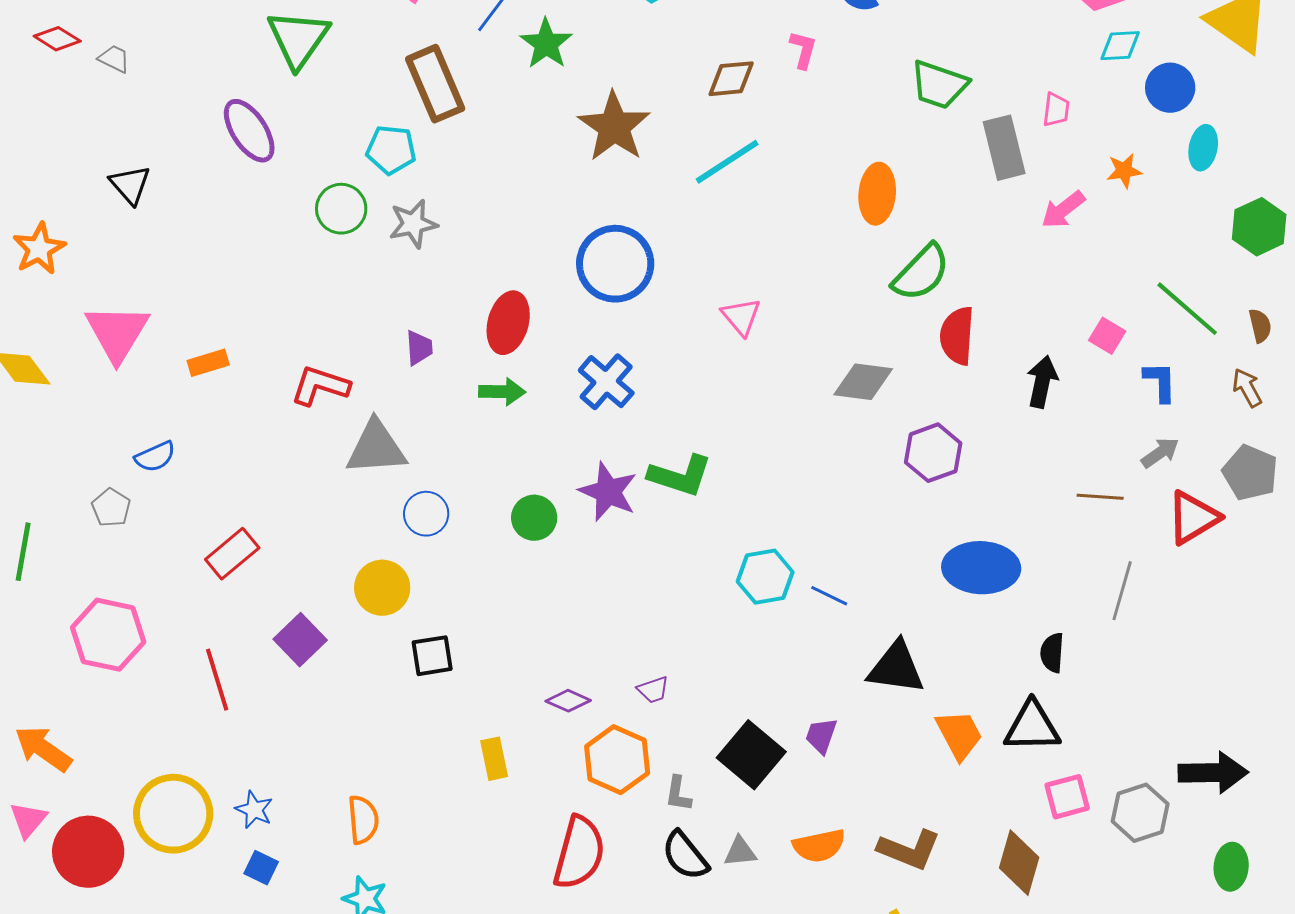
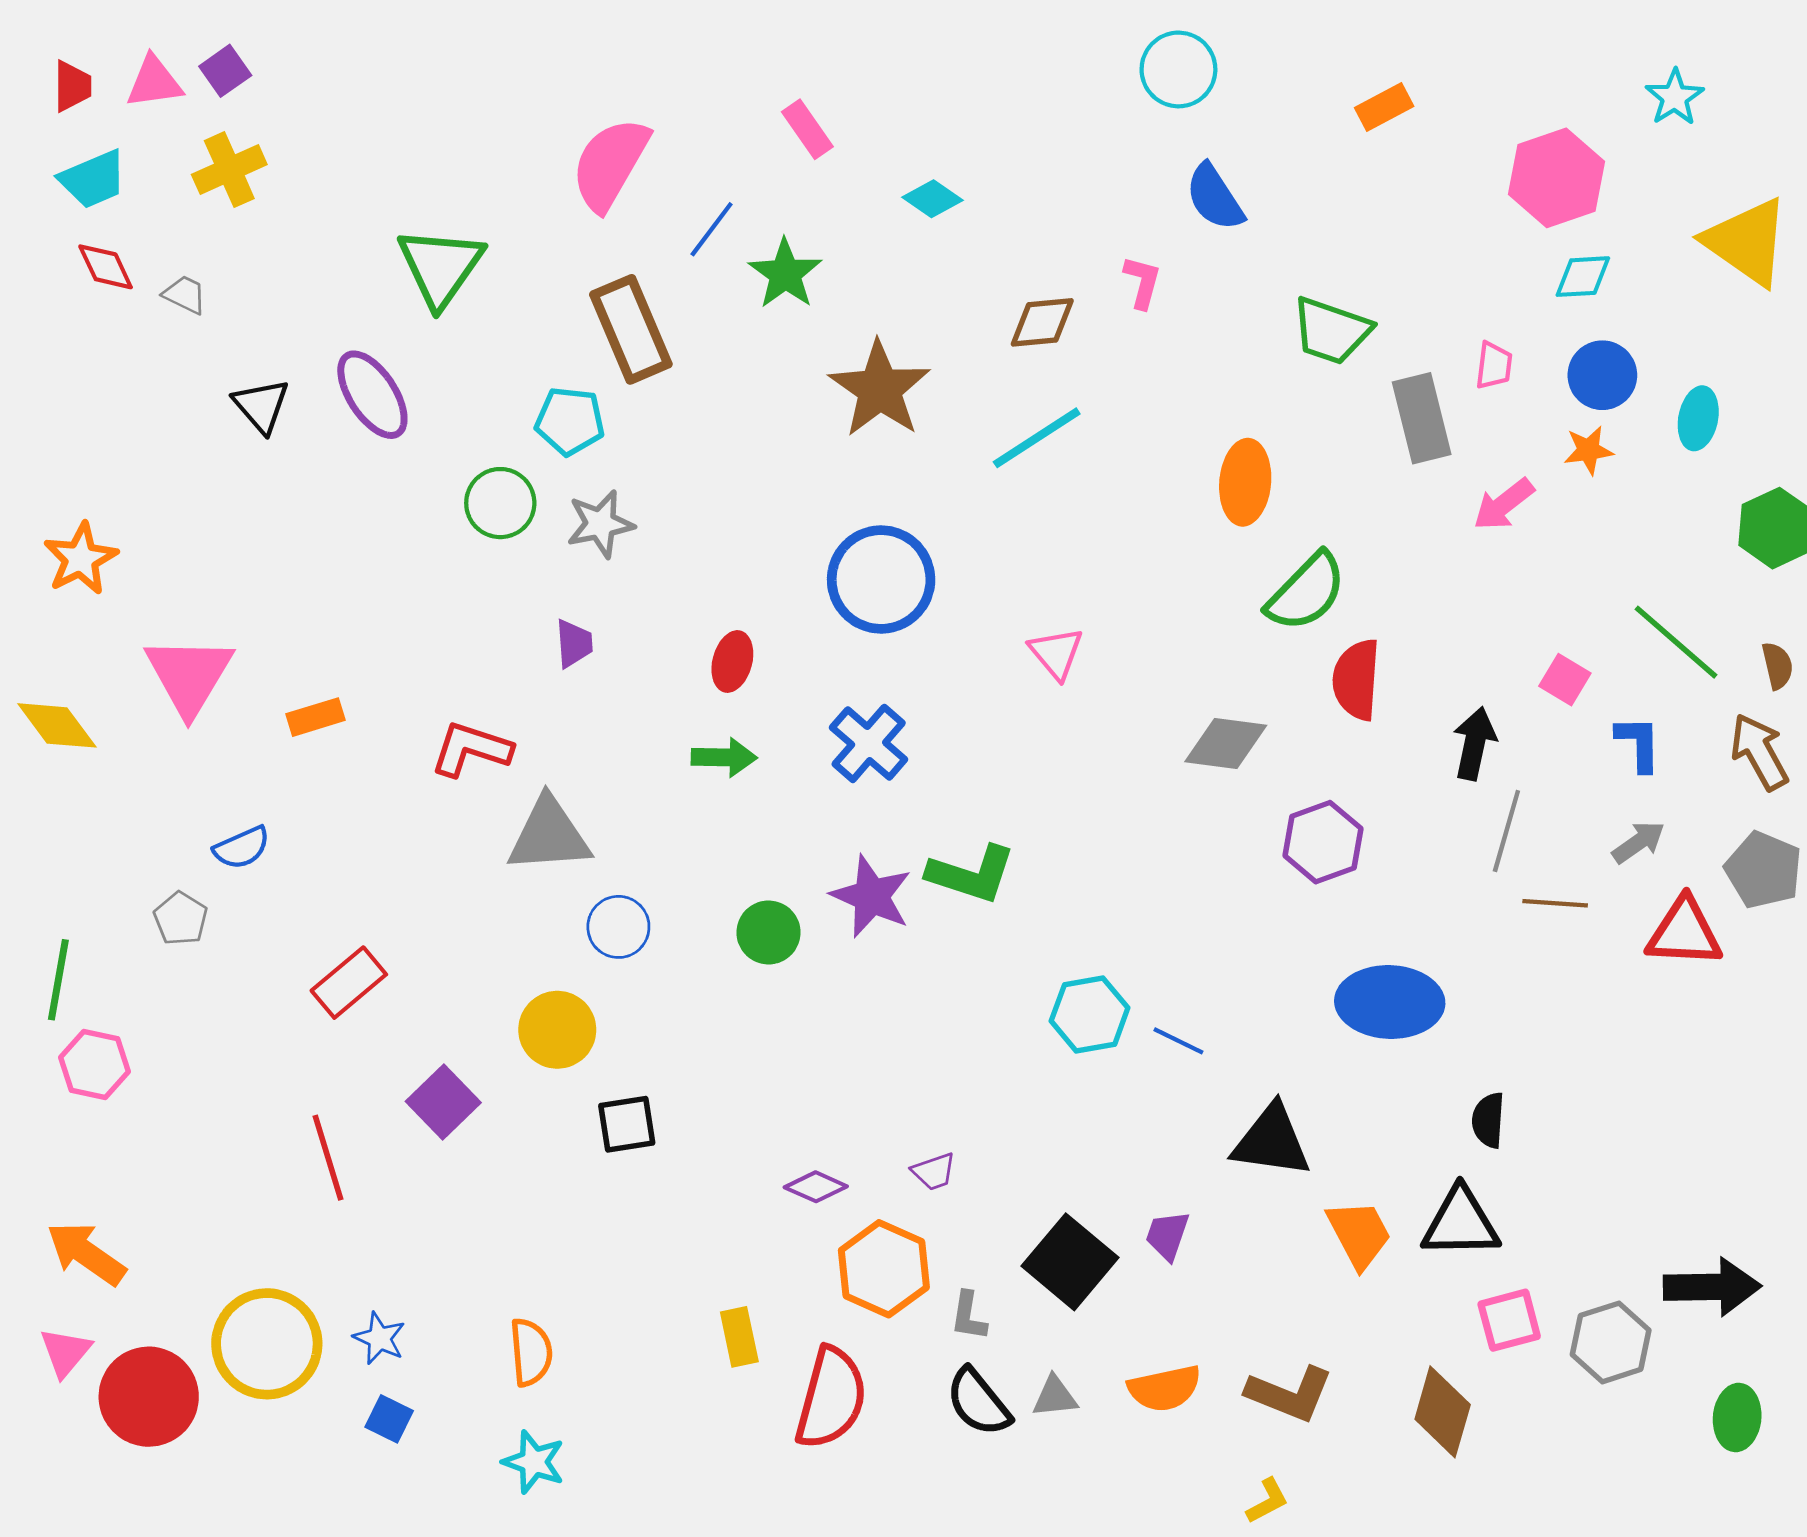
red diamond: (57, 39) -> (106, 267), turned 33
blue circle: (1170, 88) -> (1602, 375), moved
black triangle: (130, 185) -> (261, 406), moved
red ellipse: (508, 323) -> (732, 661), size x0.7
purple trapezoid: (419, 348) -> (574, 643), moved
brown arrow: (1247, 388) -> (1759, 752), size x1.4
red triangle: (1193, 518) -> (1684, 932), turned 34
gray line: (1122, 591) -> (1506, 831), moved
pink hexagon: (108, 635) -> (95, 1065), moved, size x0.7
yellow rectangle: (494, 759) -> (739, 1337), moved

